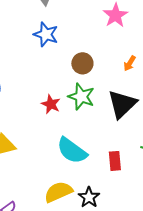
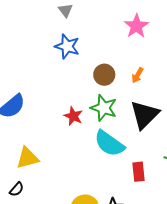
orange arrow: (130, 63) -> (137, 75), moved
cyan semicircle: (72, 151) -> (109, 144), moved

